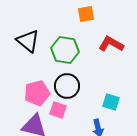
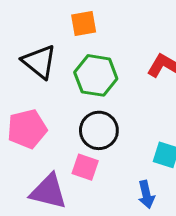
orange square: (86, 14) -> (84, 23), moved
pink pentagon: (37, 93) -> (27, 129), moved

